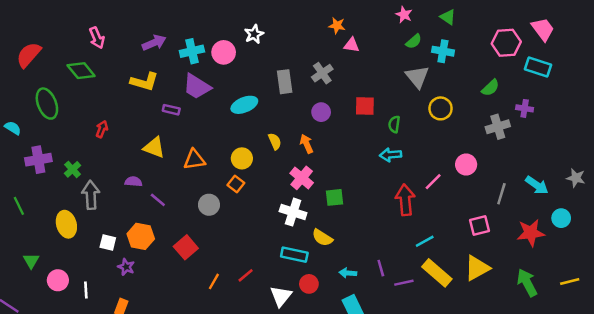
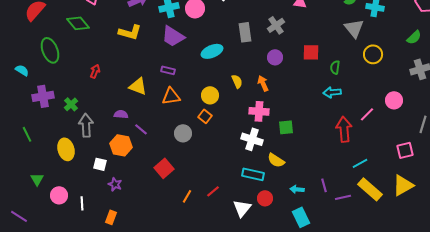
purple rectangle: (171, 110) -> (168, 70), moved
pink cross: (302, 178) -> (259, 111), turned -36
orange hexagon: (141, 236) -> (121, 145), moved

